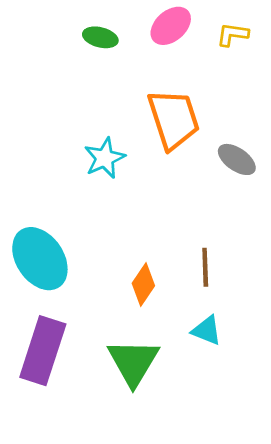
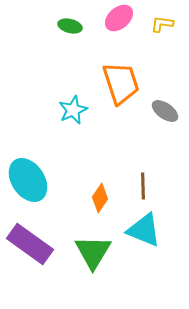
cyan triangle: (207, 330) -> (144, 230), size x1.6
purple rectangle: (43, 351) -> (30, 244), turned -72

